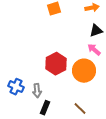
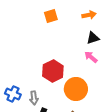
orange circle: (84, 71) -> (76, 89), moved

